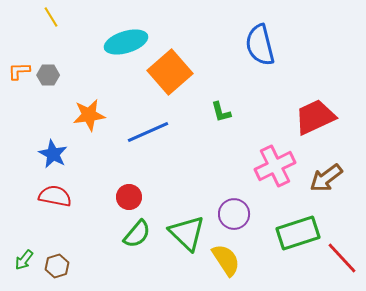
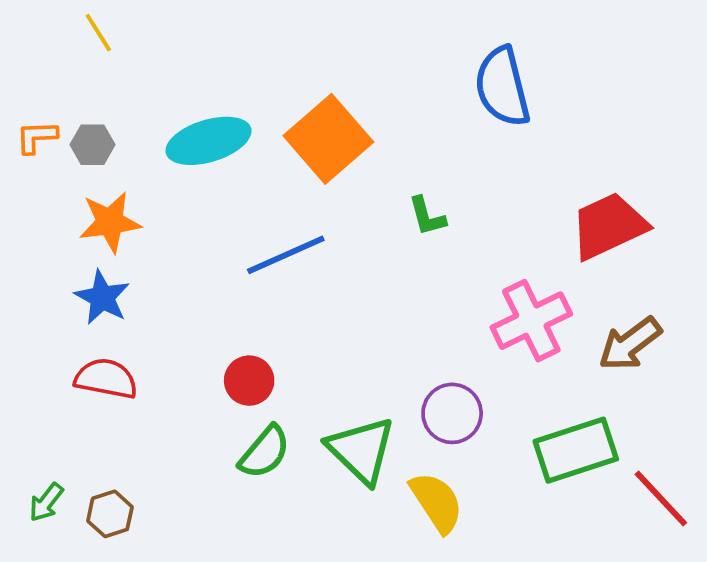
cyan ellipse: (126, 42) -> (209, 141), moved
orange star: (89, 115) -> (110, 222), moved

